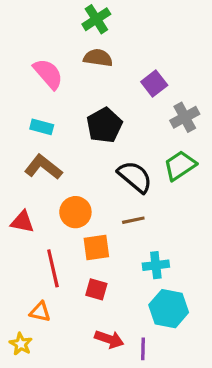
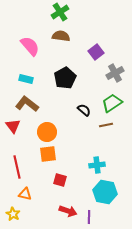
black semicircle: (135, 177) -> (84, 110), size x0.6
brown line: (133, 220) -> (106, 125), moved
red triangle: (22, 222) -> (13, 126), moved, turned 42
orange square: (96, 248) -> (48, 154), moved
red line: (53, 268) -> (17, 167), moved

